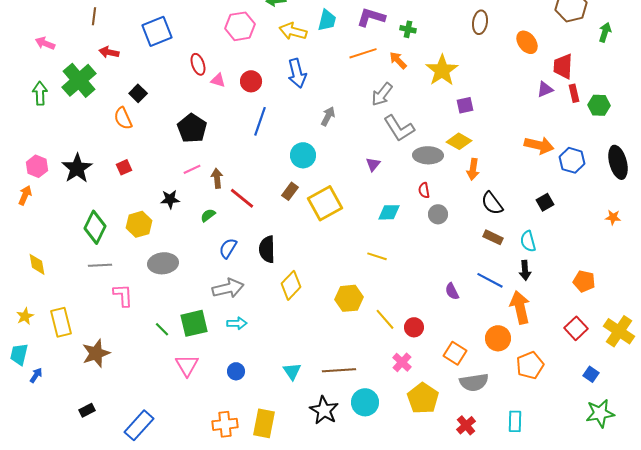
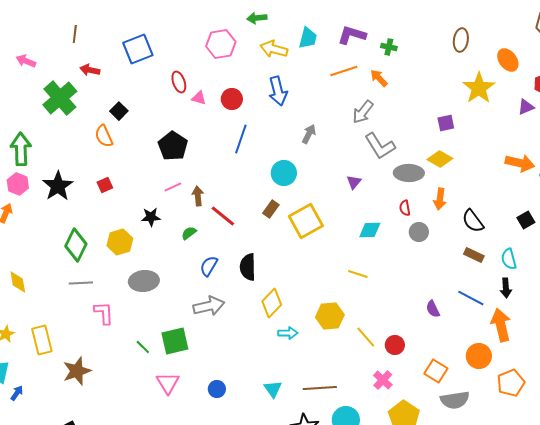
yellow star: (442, 70) -> (479, 88), moved
green arrow: (40, 93) -> (21, 149), moved, size x1.4
orange arrow: (473, 169) -> (440, 199), moved
cyan arrow: (237, 323) -> (288, 333), moved

